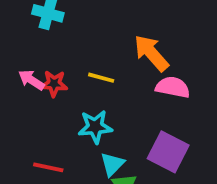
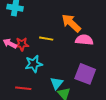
cyan star: (95, 127) -> (34, 64), moved

